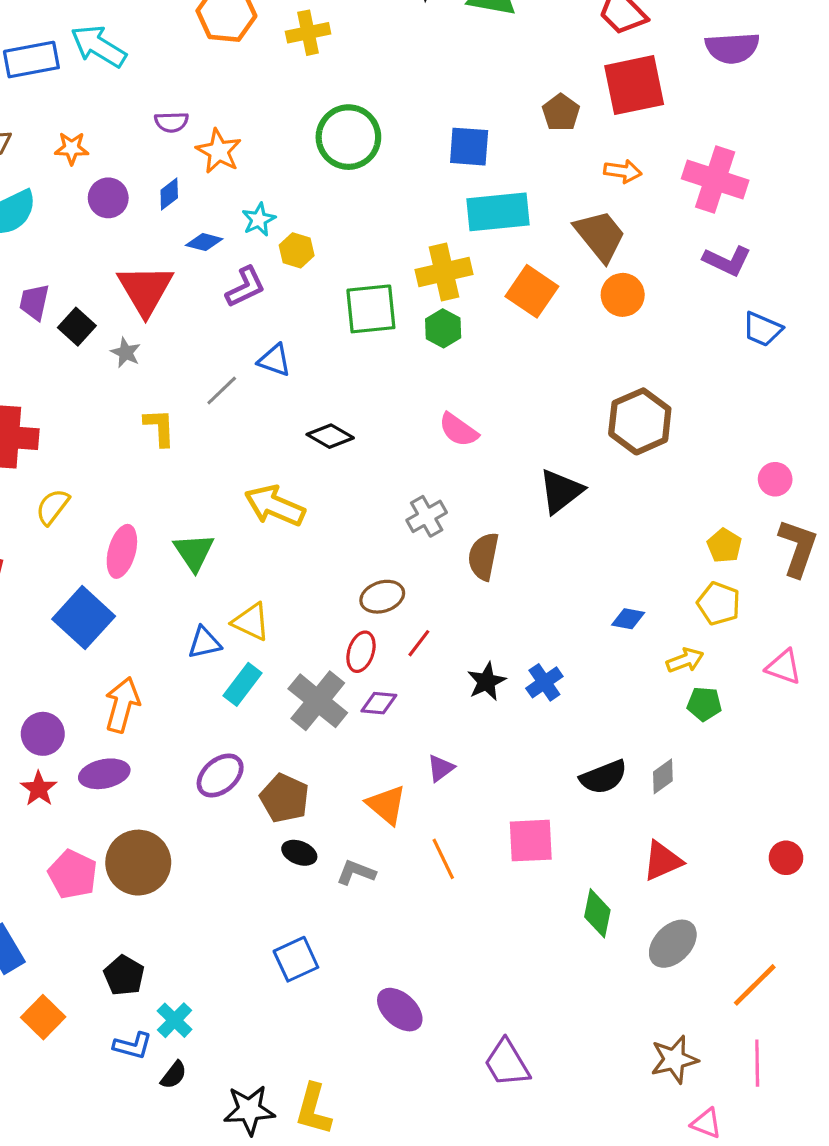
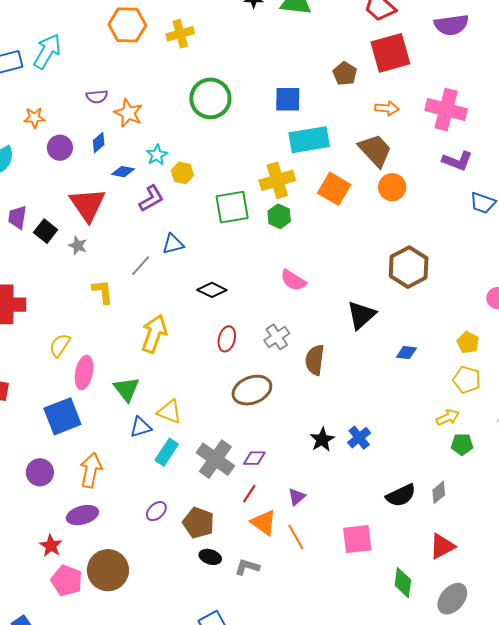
cyan arrow: (99, 46) -> (47, 51), turned 93
blue triangle: (274, 360) -> (173, 244), turned -30
yellow arrow: (275, 506) -> (154, 334), moved, turned 90
yellow semicircle: (53, 507) -> (60, 345), moved
green triangle: (194, 552) -> (126, 389), moved
brown ellipse: (382, 597) -> (252, 390), size x1.4
blue square: (84, 618) -> (62, 416), turned 30
blue diamond: (628, 619) -> (406, 353), moved
red line: (419, 643) -> (249, 494), moved
red ellipse: (361, 652) -> (227, 339), moved
purple circle: (43, 734) -> (40, 472), moved
purple ellipse: (220, 775) -> (156, 511), size x0.7
red star: (39, 789) -> (51, 546), moved
orange line: (443, 859) -> (296, 537), moved

